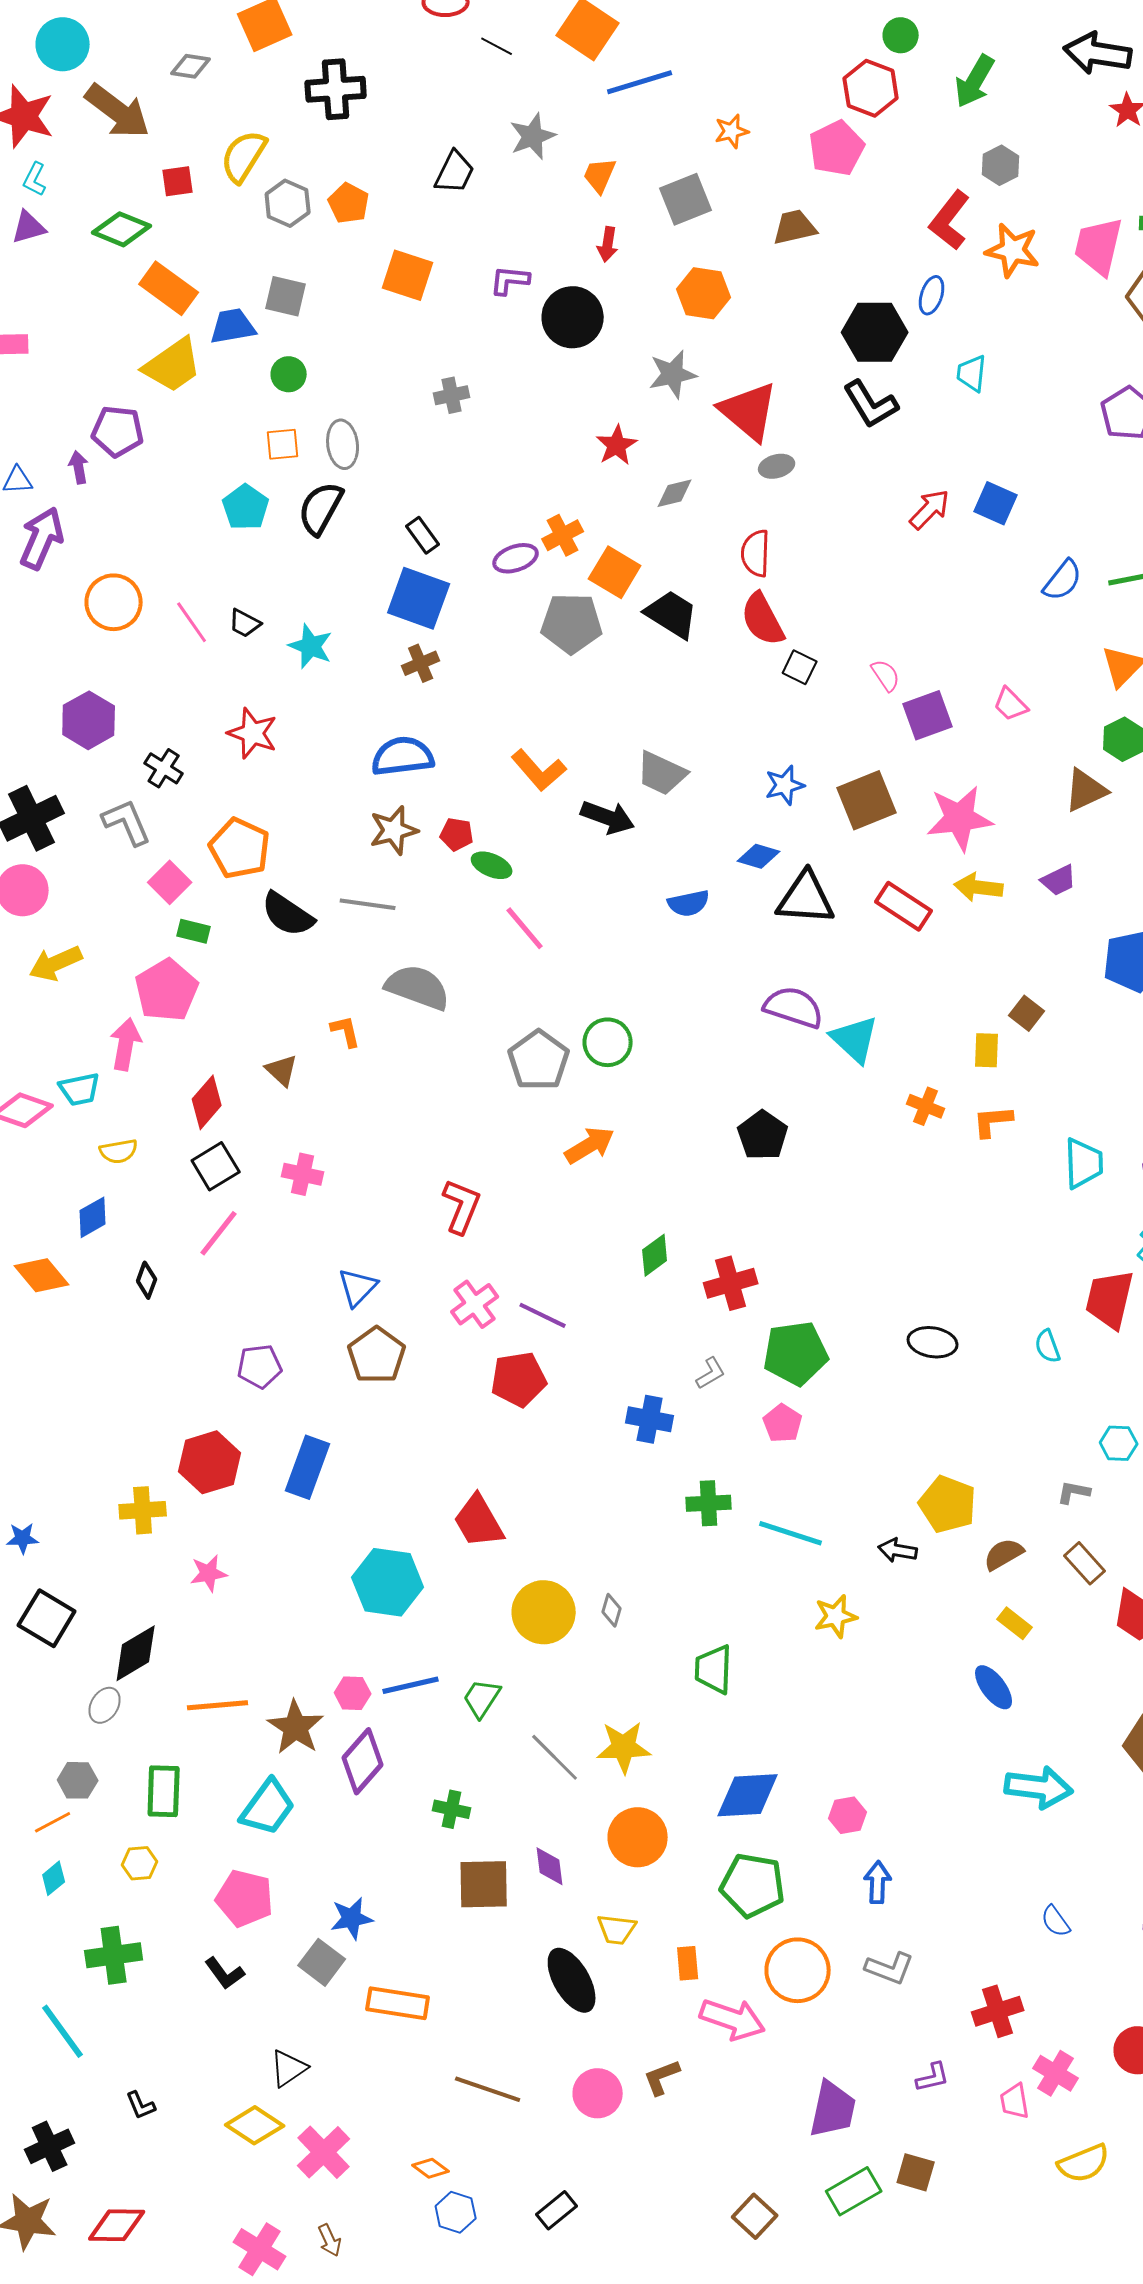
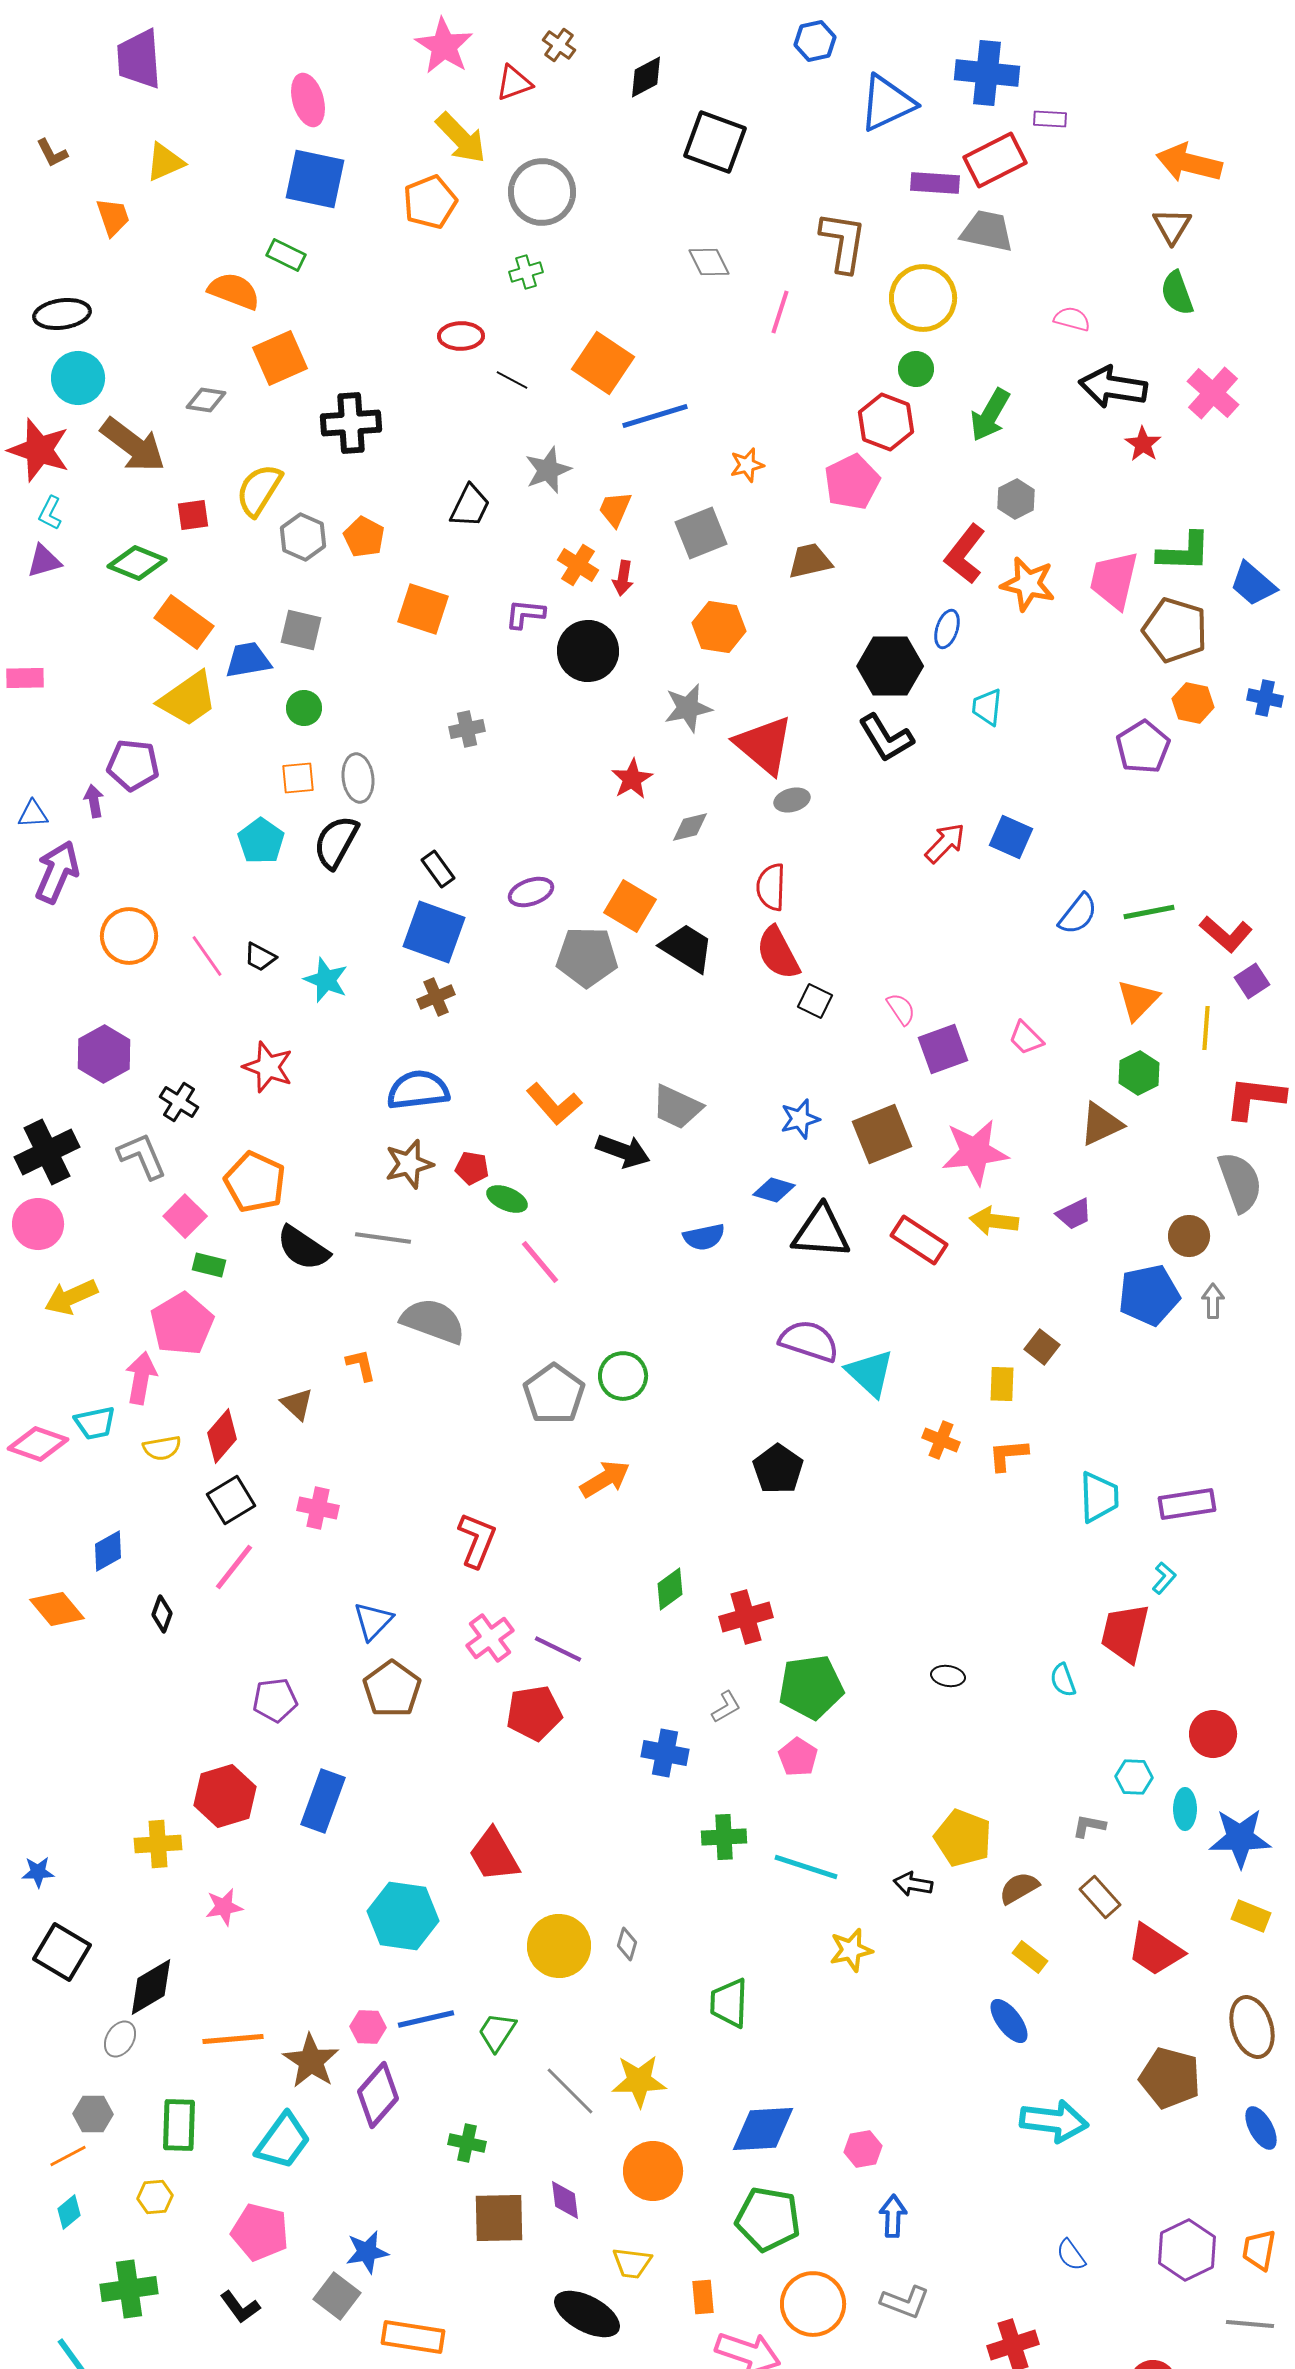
orange cross: (563, 535) -> (578, 565), moved, turned -30
yellow semicircle: (119, 1151) -> (162, 1448), moved
black ellipse: (933, 1342) -> (948, 1676), size x0.7
black ellipse: (572, 1980) -> (587, 2314), turned -32

